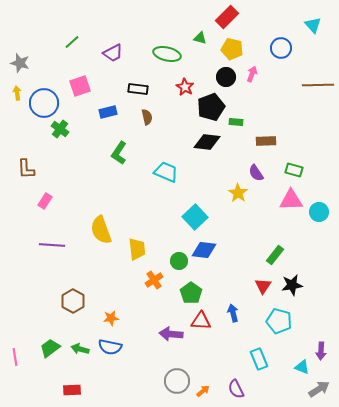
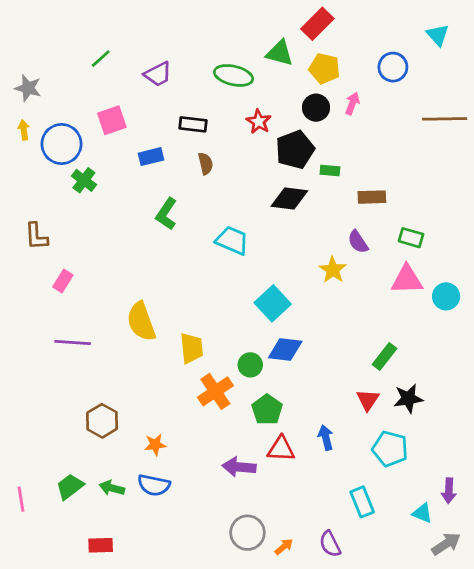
green triangle: (200, 38) -> (280, 53), size x1.5
orange cross: (154, 280) -> (215, 391), size x1.4

